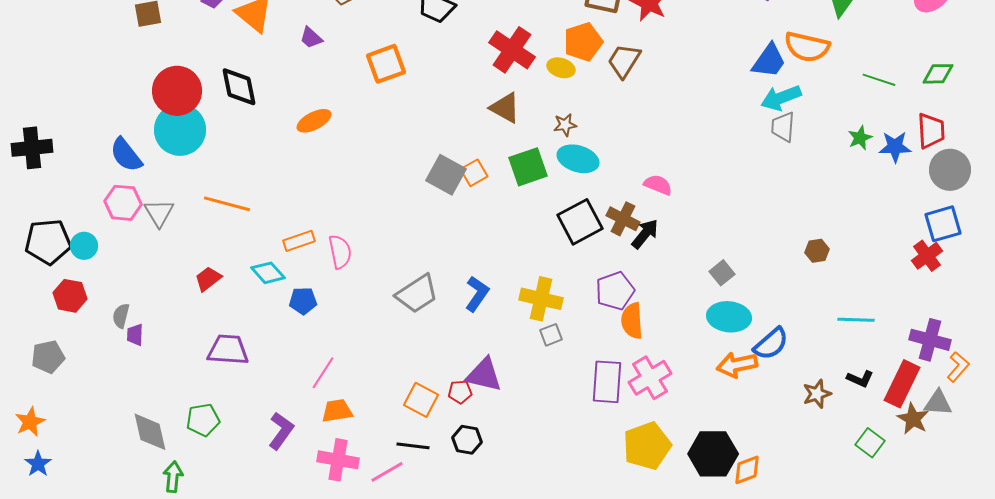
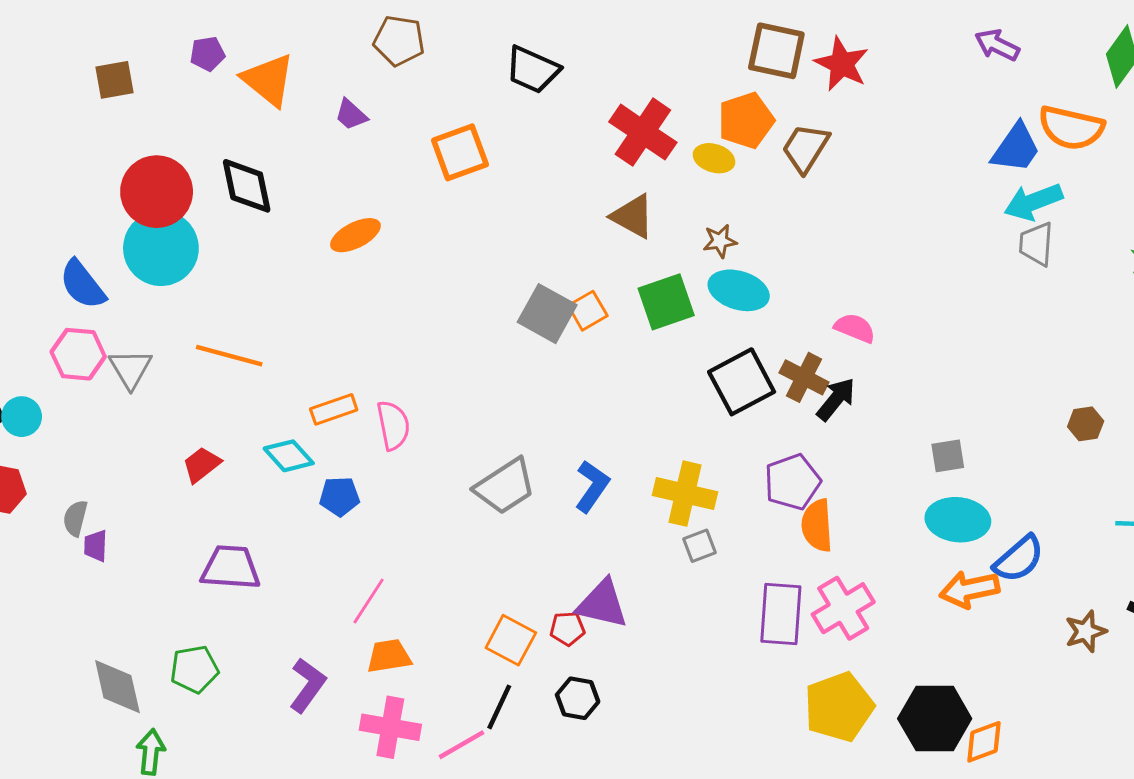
gray square: (722, 273) -> (948, 456), turned 30
black line: (413, 446) -> (499, 707), turned -72

